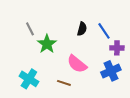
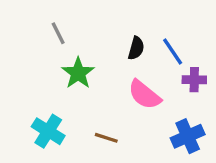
gray line: (30, 29) -> (58, 33), moved
pink semicircle: (77, 64) -> (144, 95), moved
blue cross: (111, 71) -> (188, 136), moved

